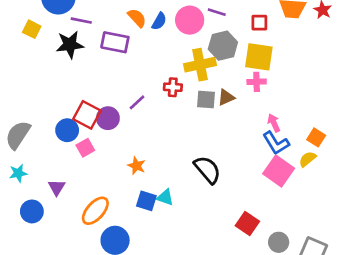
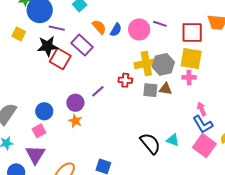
red square: (259, 23) -> (192, 32), size x1.6
purple rectangle: (115, 42) -> (82, 45), turned 30
gray hexagon: (223, 46) -> (163, 64), moved
brown triangle: (226, 97) -> (166, 89), turned 32
red square: (87, 115) -> (60, 59), moved
pink square: (85, 148) -> (39, 131), moved
orange star: (136, 166) -> (75, 121), moved
purple triangle: (57, 187) -> (35, 155), size x1.5
cyan triangle: (165, 197) -> (173, 140), moved

